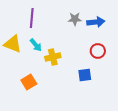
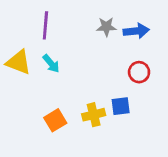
yellow cross: (53, 57) -> (94, 115), moved
orange square: (29, 82) -> (55, 120), moved

